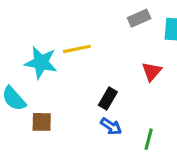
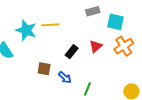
black rectangle: (108, 99) -> (72, 52), moved
brown square: (42, 122) -> (44, 69), moved

